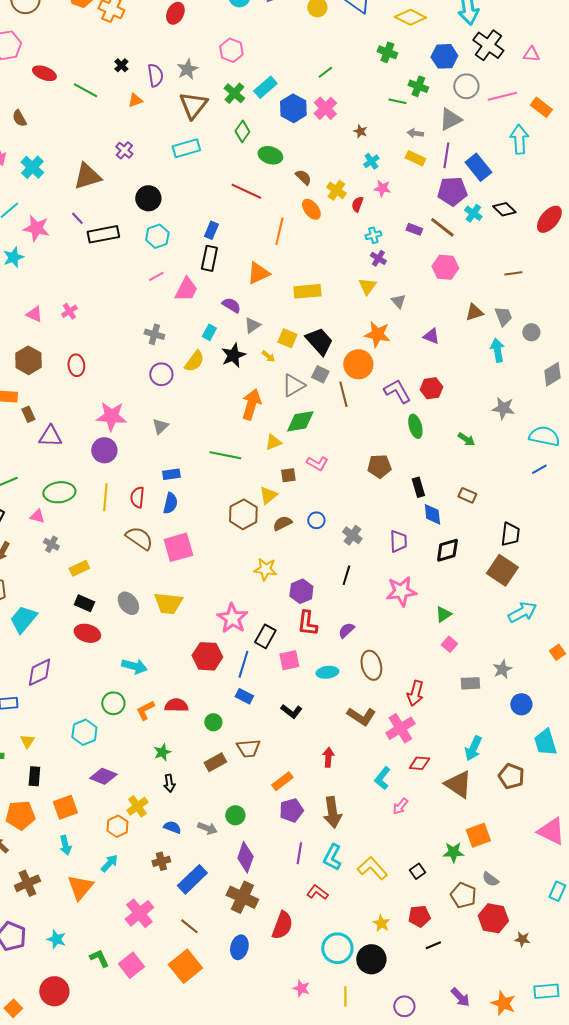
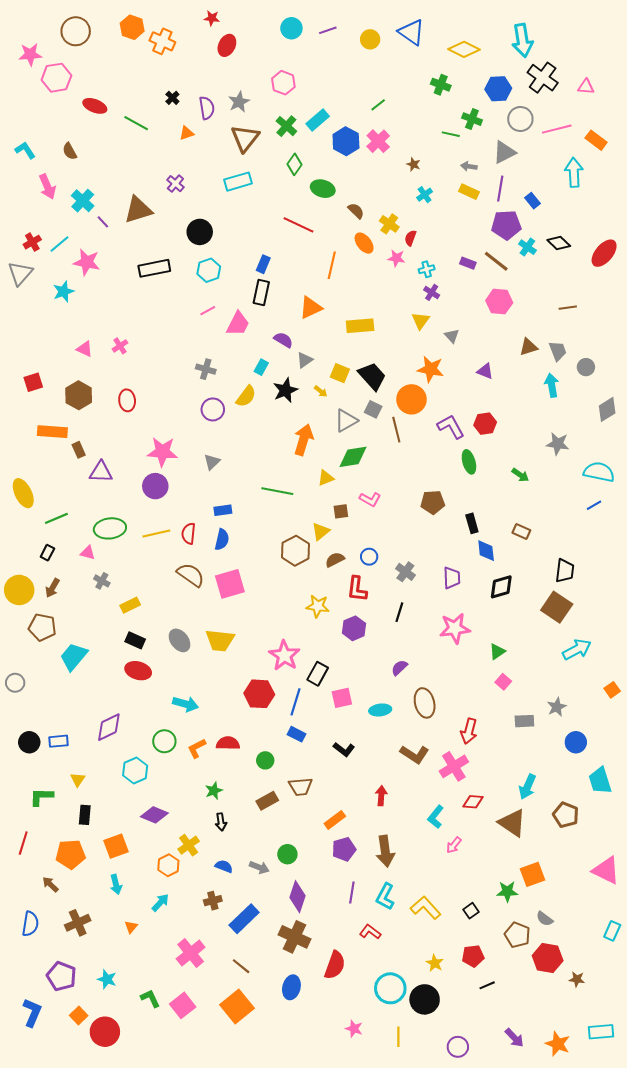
blue rectangle: (478, 167) -> (532, 201), size x0.6
pink star: (382, 188) -> (396, 258), moved
purple line: (77, 218) -> (103, 222), moved
yellow line: (105, 497) -> (156, 533), turned 72
red L-shape: (307, 623) -> (357, 589), moved
purple diamond: (39, 672) -> (109, 727), moved
orange triangle: (80, 887) -> (131, 927), size x0.5
orange square: (13, 1008) -> (79, 1016), moved

